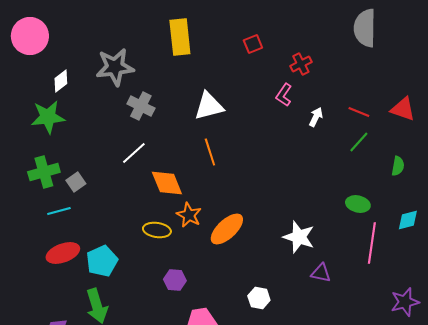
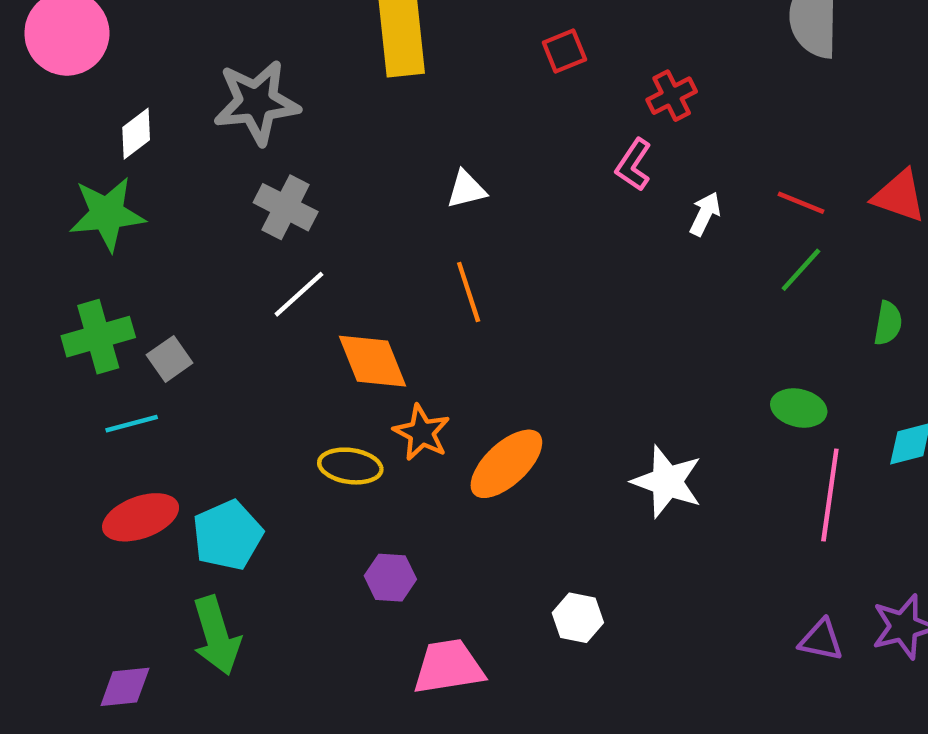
gray cross: (141, 106) -> (286, 207), moved
white triangle: (209, 106) -> (466, 189), size x0.6
purple triangle: (321, 273) -> (821, 640), moved

